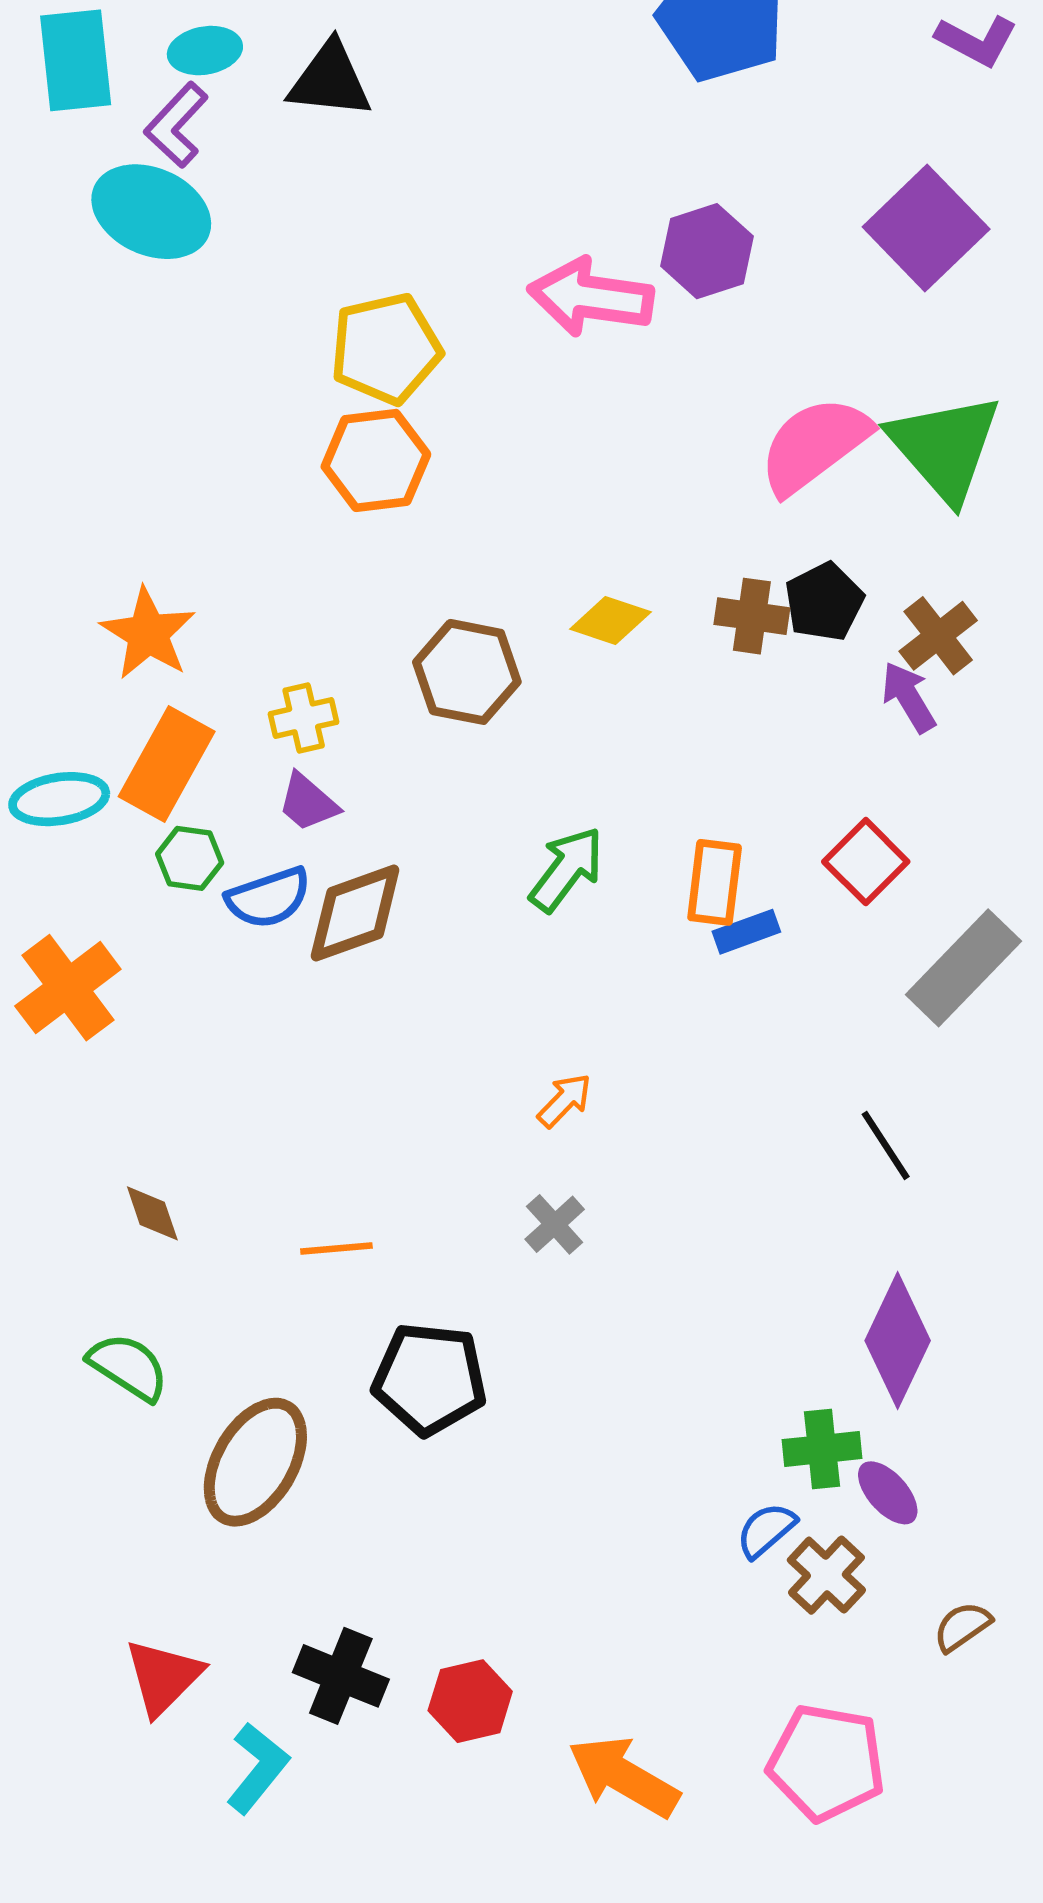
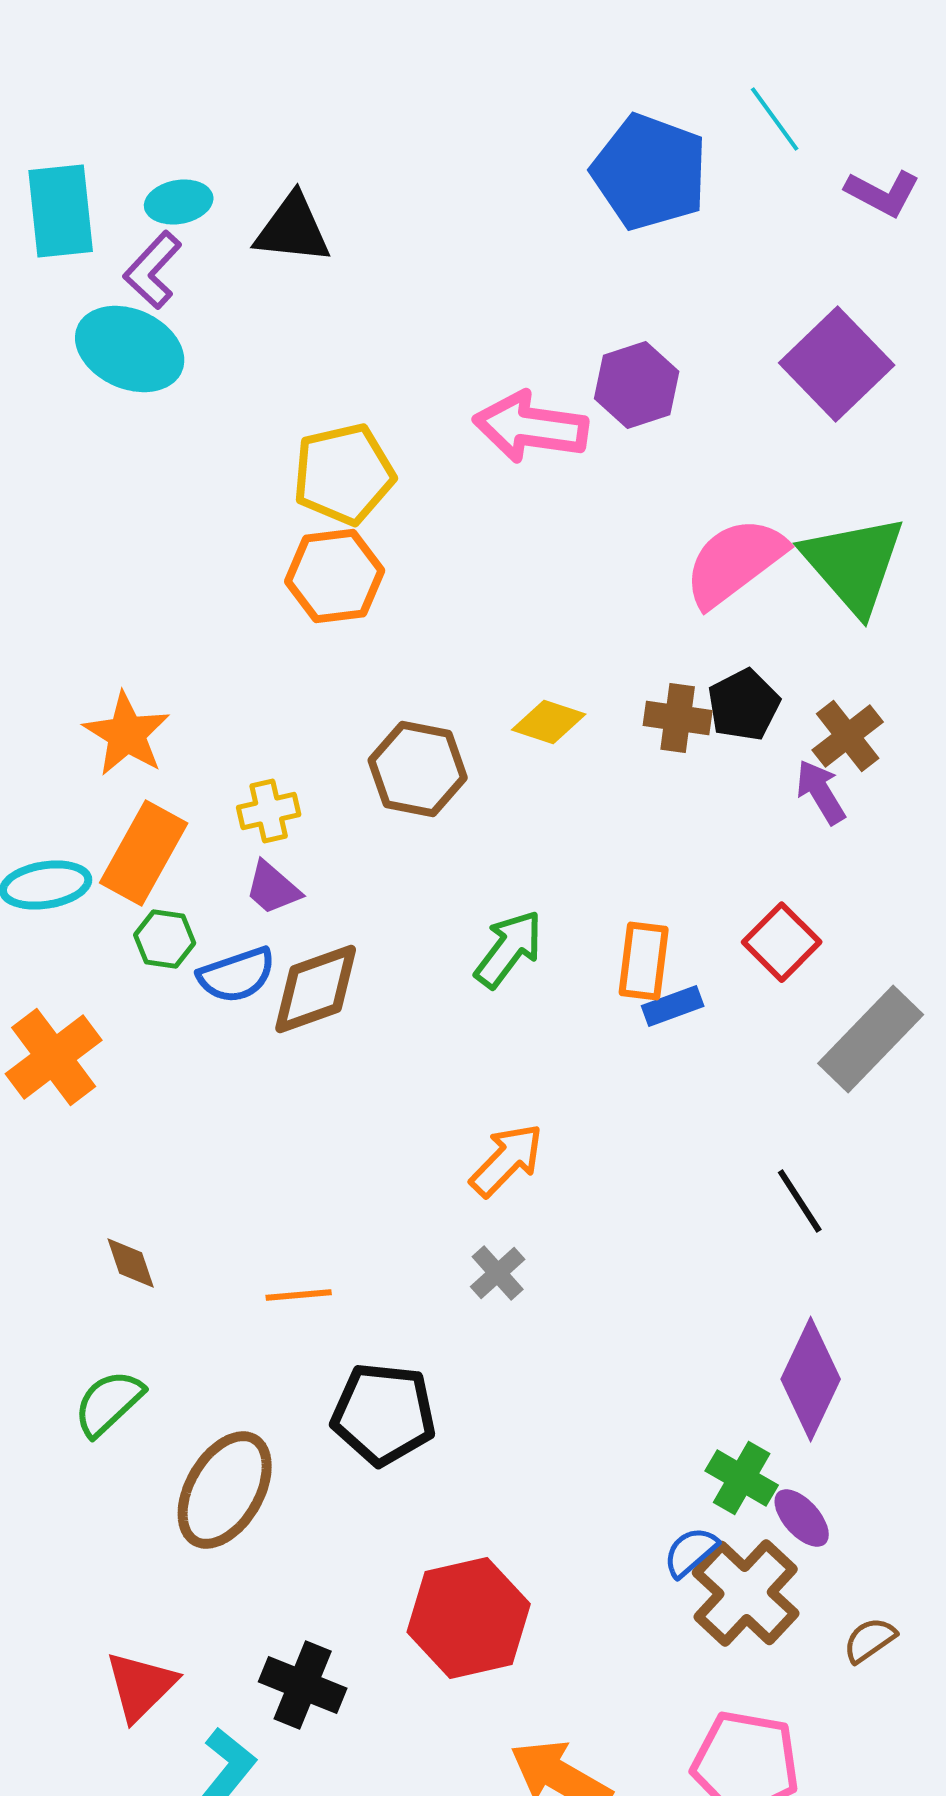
orange arrow: (564, 1100) -> (507, 1160), size x1.5
green semicircle: (128, 1367) -> (109, 1403), turned -76
green cross: (822, 1449) -> (742, 1478), turned 36
brown cross: (826, 1575) -> (746, 1593), size x1.5
red hexagon: (470, 1701) -> (469, 1618), moved, size x1.6

